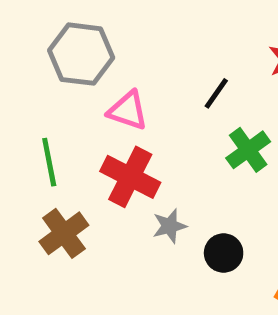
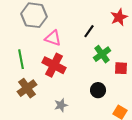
gray star: (170, 226) -> (61, 105), moved
black circle: (224, 253) -> (98, 90), moved

